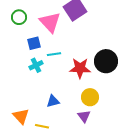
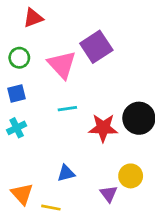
blue square: (34, 43) -> (17, 93), moved
cyan cross: (36, 65) -> (17, 128), moved
yellow circle: (90, 97) -> (131, 176), moved

